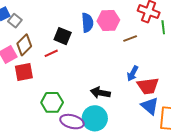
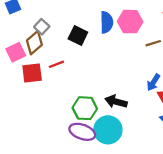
gray square: (15, 21) -> (42, 27), moved
red line: (51, 53) -> (56, 64), moved
green hexagon: (52, 102) -> (85, 108), moved

